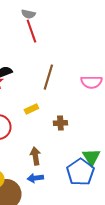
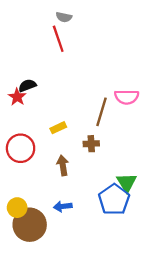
gray semicircle: (28, 14) -> (64, 17), moved
brown line: (48, 77) -> (101, 112), moved
brown arrow: (35, 156) -> (63, 165), moved

